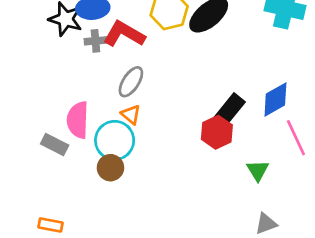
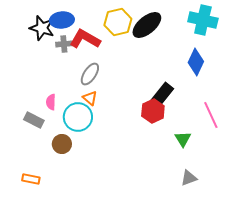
blue diamond: (275, 99) -> (196, 62), moved, turned -36
pink semicircle: (78, 120) -> (51, 102), size x0.6
brown circle: (110, 168) -> (62, 144), moved

